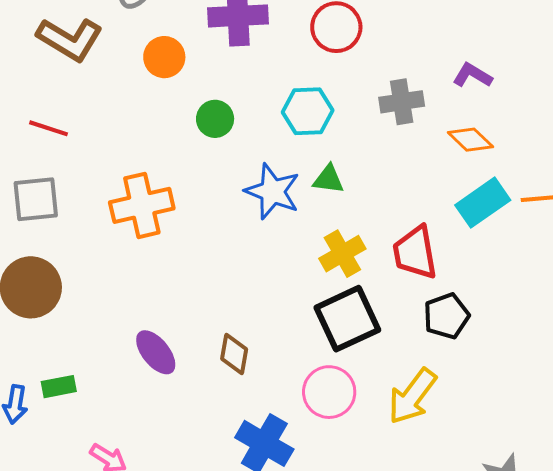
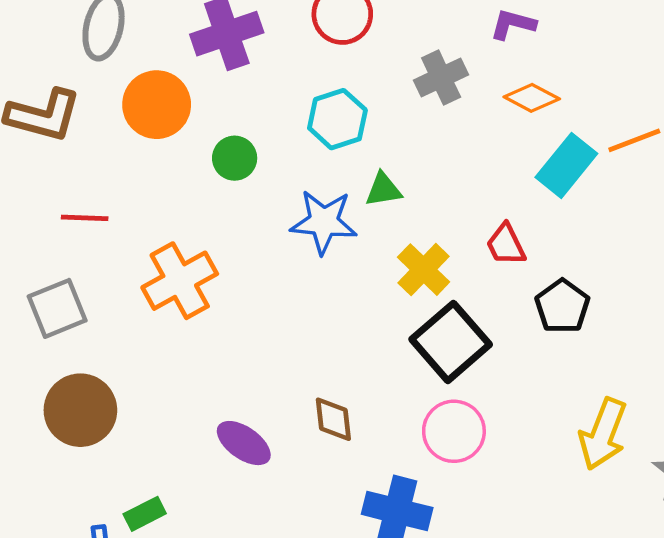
orange circle: (164, 57) -> (157, 105), size x1.4
red line: (49, 128) -> (85, 218), moved
red trapezoid: (415, 253) -> (506, 245), size x0.7
yellow arrow: (412, 396) -> (603, 434), moved

